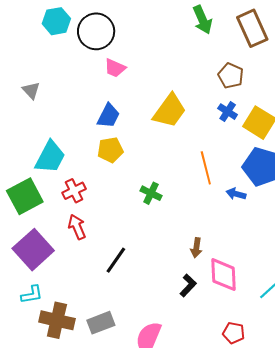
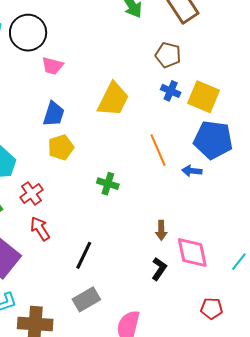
gray rectangle: (101, 323) -> (86, 299), moved

